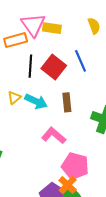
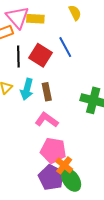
cyan arrow: (36, 101) -> (27, 89), turned 85
brown rectangle: (67, 102) -> (47, 92), moved
pink pentagon: (75, 166) -> (53, 150), moved

